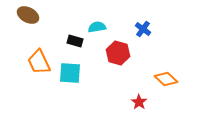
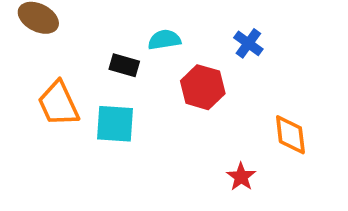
orange diamond: (166, 79) -> (290, 135), turned 40

